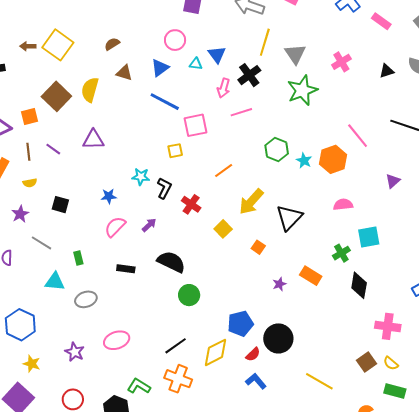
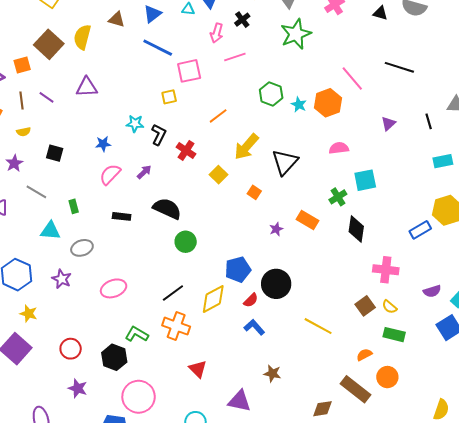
black triangle: (387, 71) -> (380, 13), turned 35
black cross: (249, 75) -> (242, 20), size x0.7
purple star: (75, 352) -> (62, 279), moved

